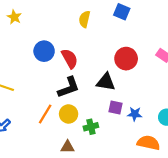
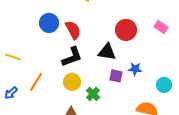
orange line: (45, 114) -> (36, 82), moved
blue star: (135, 114) -> (135, 69), moved
green cross: (91, 127) -> (93, 94), turned -32

